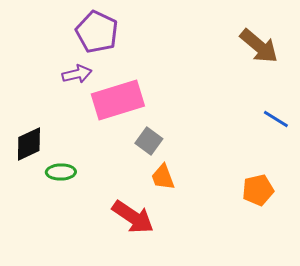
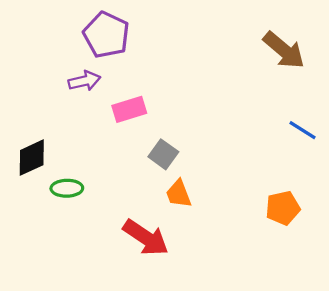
pink rectangle: (118, 100) -> (129, 109), size x0.6

